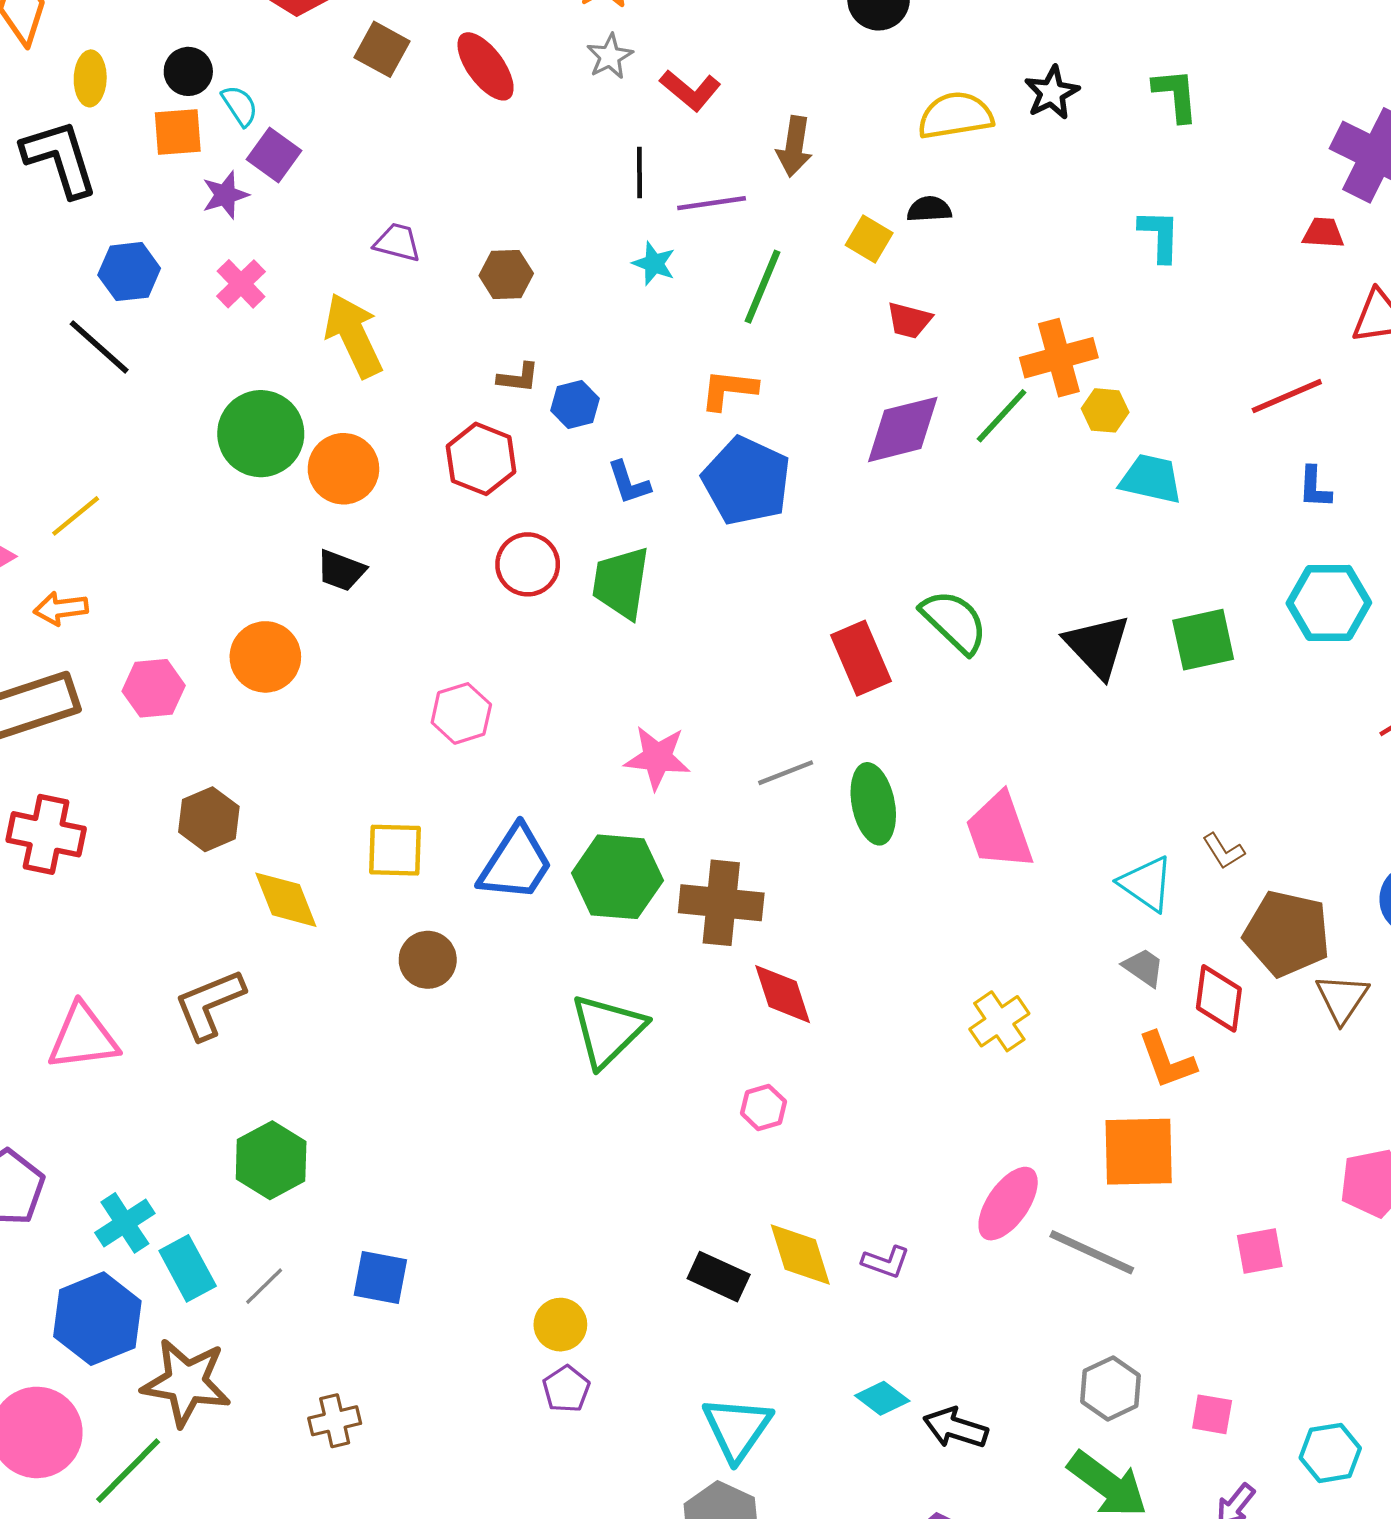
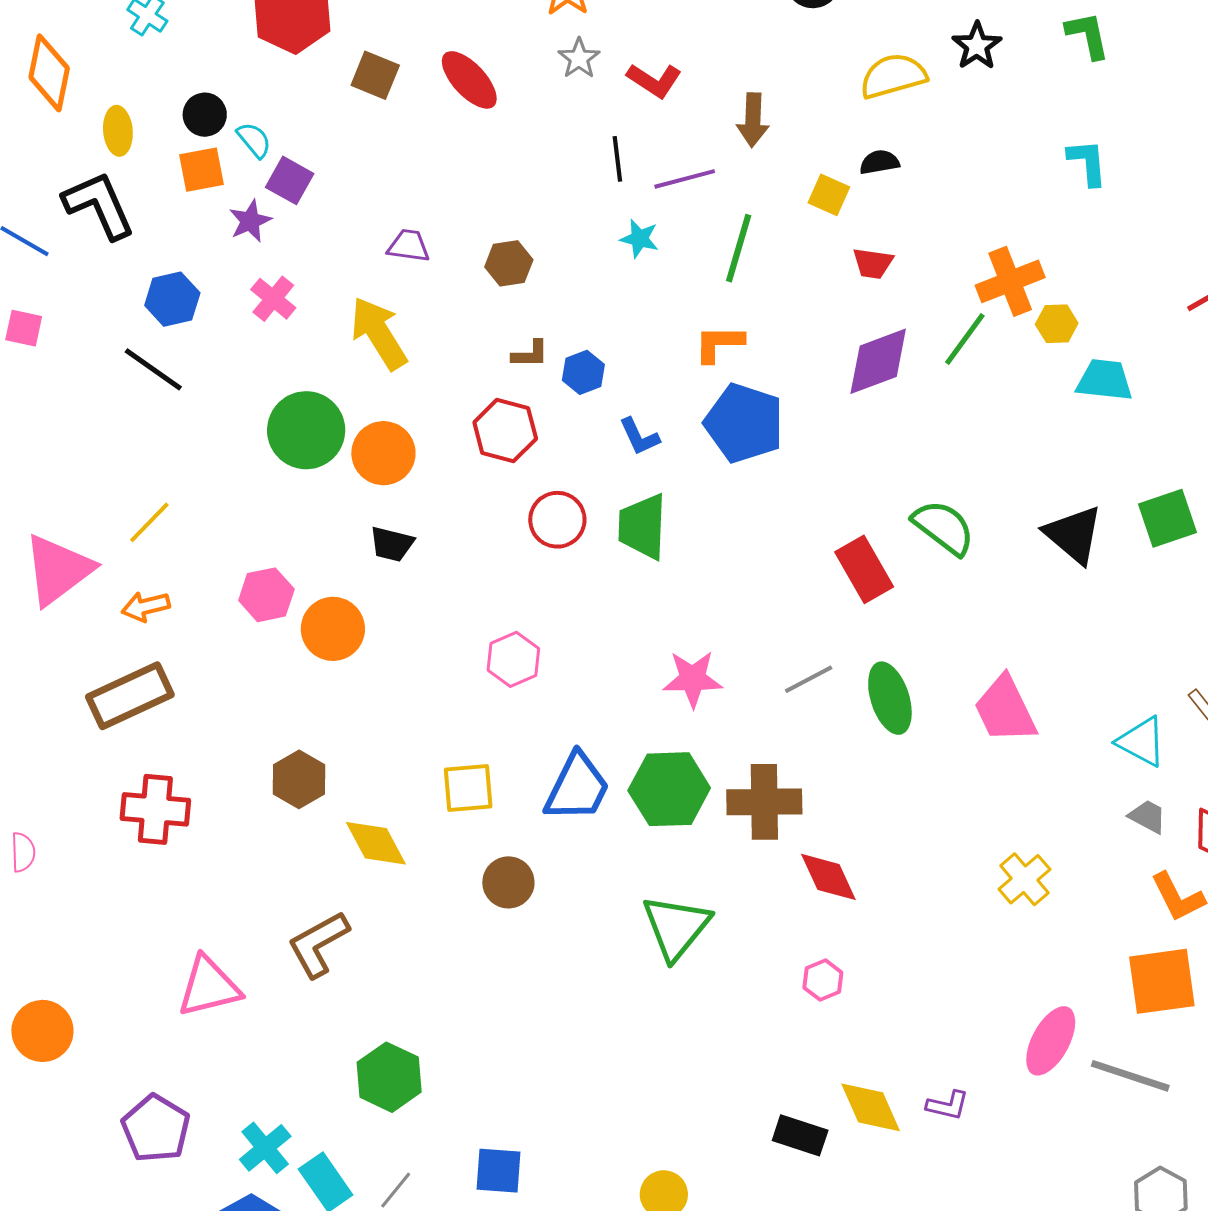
pink hexagon: (154, 688) -> (266, 595), moved

